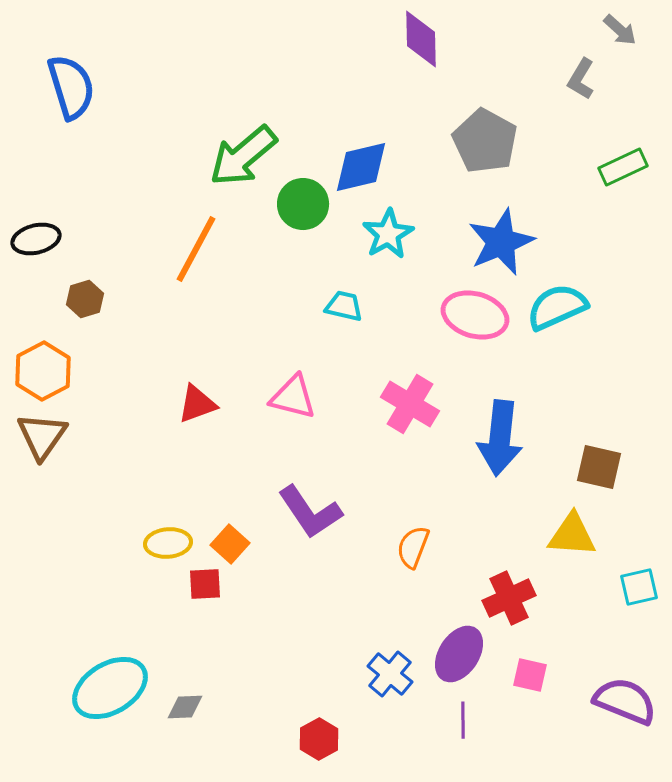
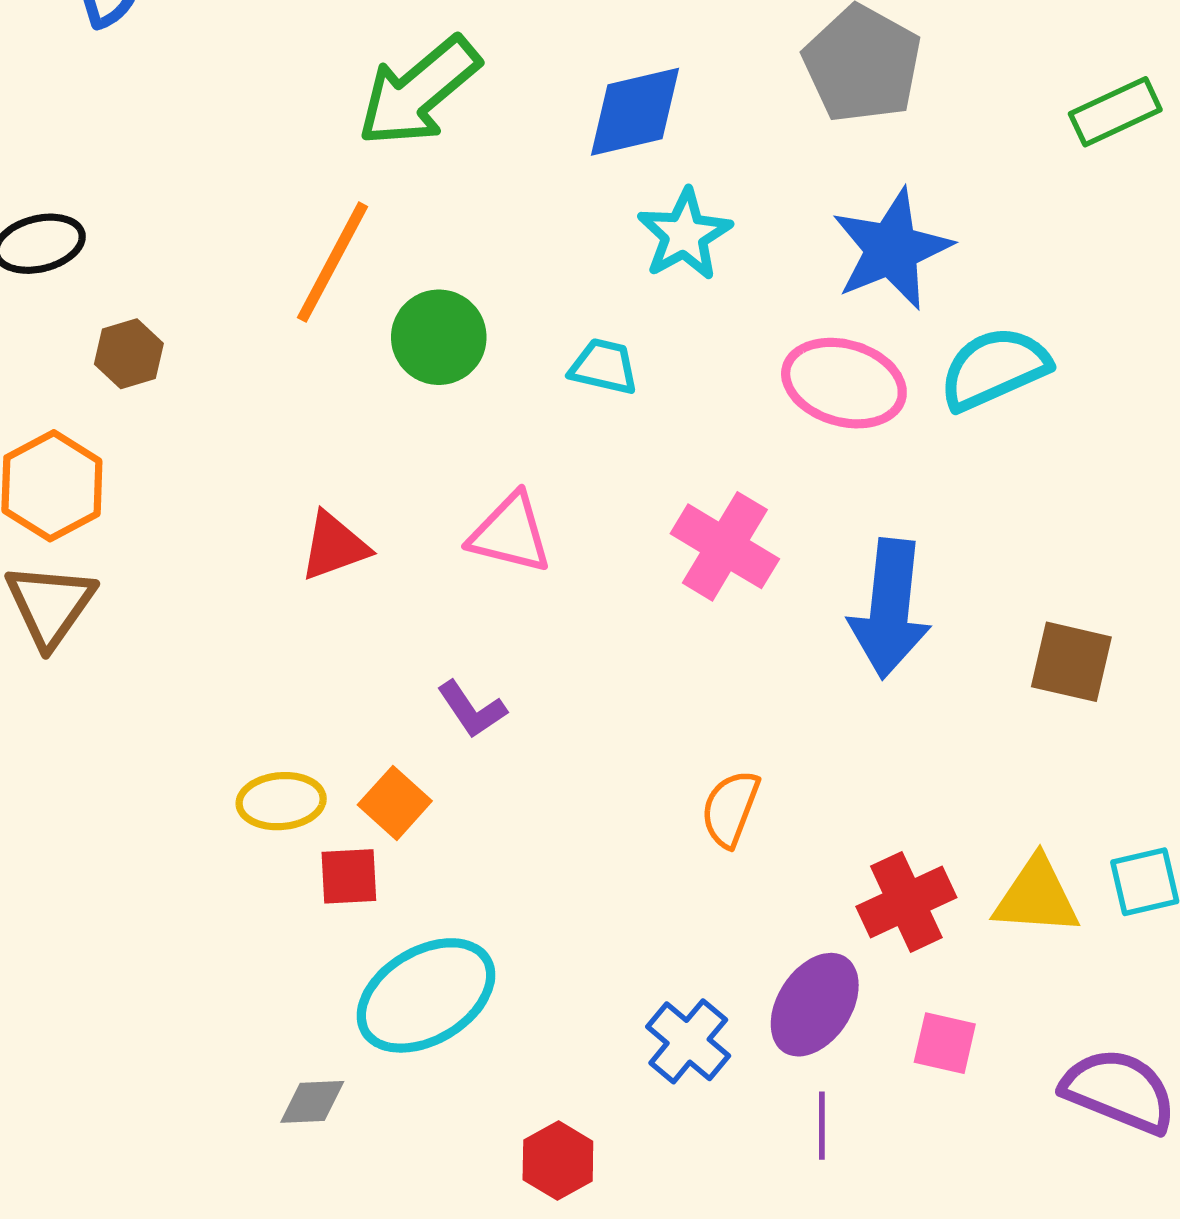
green circle: (303, 204) -> (439, 337), moved
purple L-shape: (310, 512) -> (472, 709), moved, size x0.6
yellow triangle: (572, 535) -> (1037, 896), moved
cyan ellipse: (110, 688) -> (426, 995), moved

